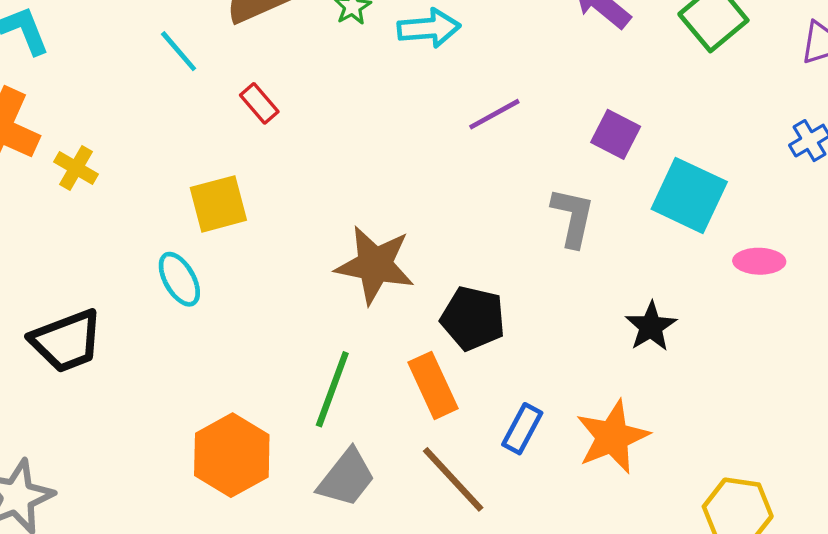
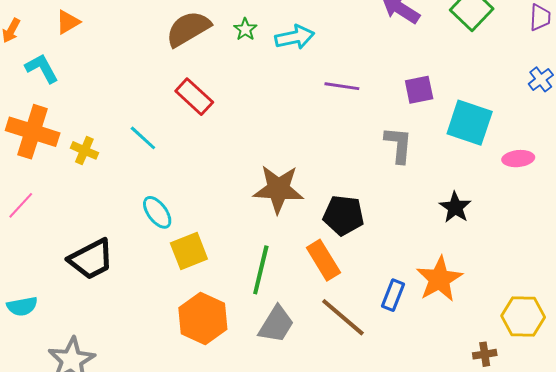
cyan line: (179, 51) -> (143, 138), moved
red rectangle: (259, 103) -> (194, 97), size x1.5
purple line: (494, 114) -> (342, 86), turned 44
purple square: (616, 134) -> (419, 90), turned -32
yellow square: (218, 204) -> (189, 251), moved
blue rectangle: (522, 429) -> (393, 295), moved

